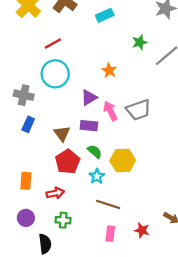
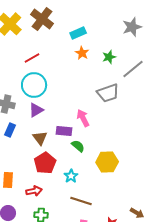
orange star: (109, 70) -> (82, 53), moved
purple triangle: (89, 97) -> (36, 110), moved
gray trapezoid: (138, 110) -> (108, 93), moved
green semicircle: (95, 151) -> (78, 146), moved
yellow hexagon: (123, 160) -> (107, 162), moved

